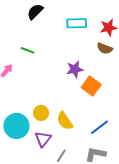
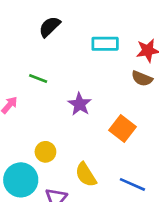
purple star: (75, 69) -> (80, 104), moved, turned -30
yellow circle: (41, 113) -> (45, 152), moved
blue line: (99, 127) -> (132, 184), turned 60

